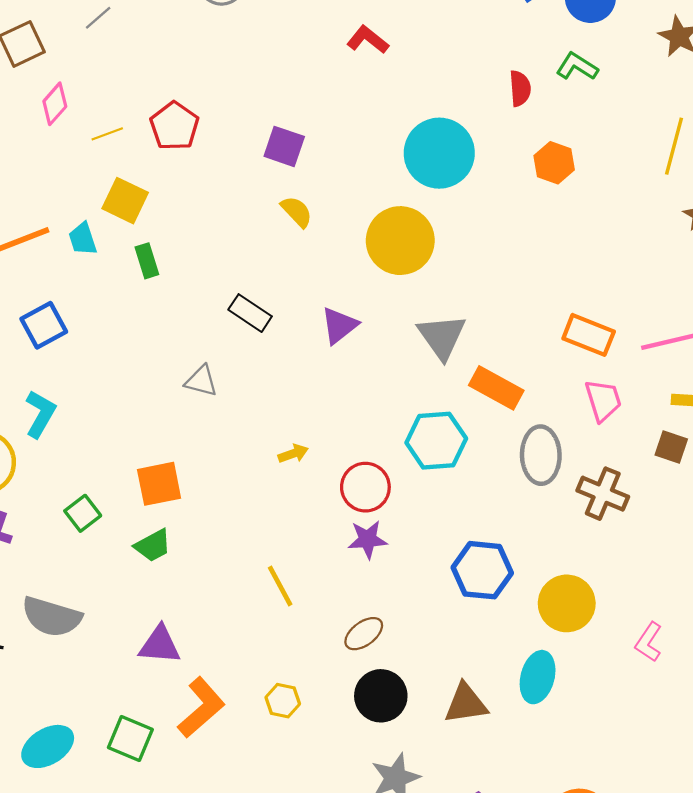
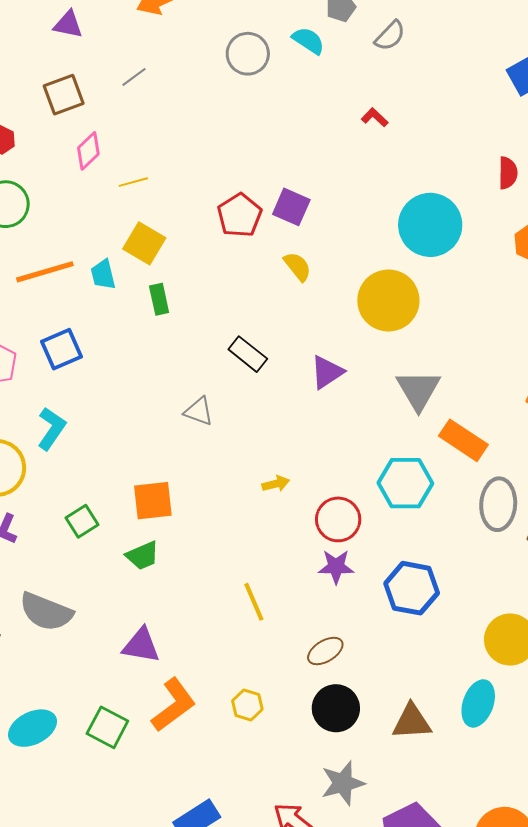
red L-shape: (368, 40) -> (375, 117), size x0.7
red pentagon: (174, 126) -> (240, 215), moved
blue hexagon: (482, 570) -> (412, 588), moved

